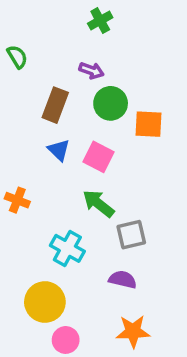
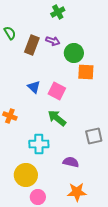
green circle: (111, 103) -> (74, 53), moved
brown rectangle: (55, 105) -> (32, 45), moved
gray square: (131, 235) -> (94, 136), moved
cyan cross: (67, 248) -> (39, 144), turned -30

